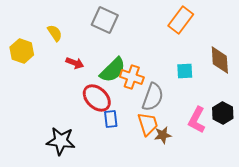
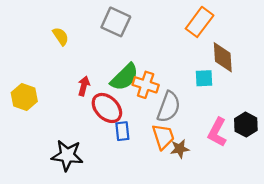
yellow hexagon: (22, 51) -> (24, 97), moved
brown diamond: (220, 60) -> (223, 57), moved
red arrow: (75, 63) -> (84, 86), moved, turned -96

